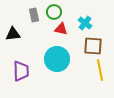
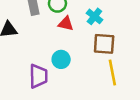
cyan circle: (57, 59) -> (61, 59), size x0.6
purple trapezoid: (21, 71) -> (38, 76), moved

